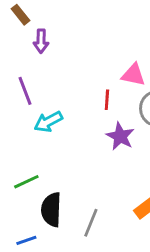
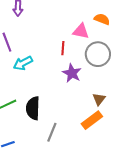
black semicircle: (51, 210) -> (33, 108), moved

